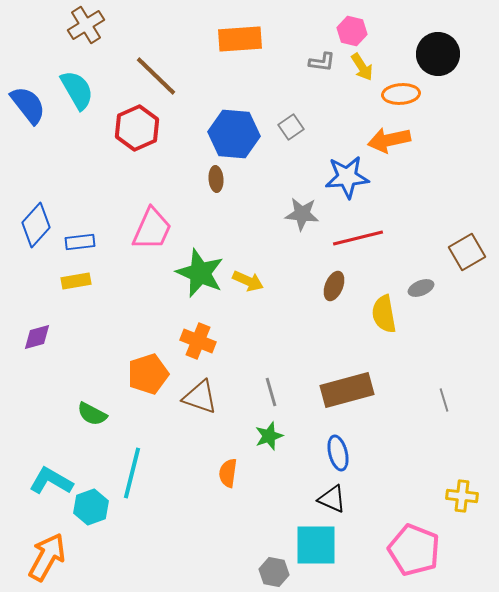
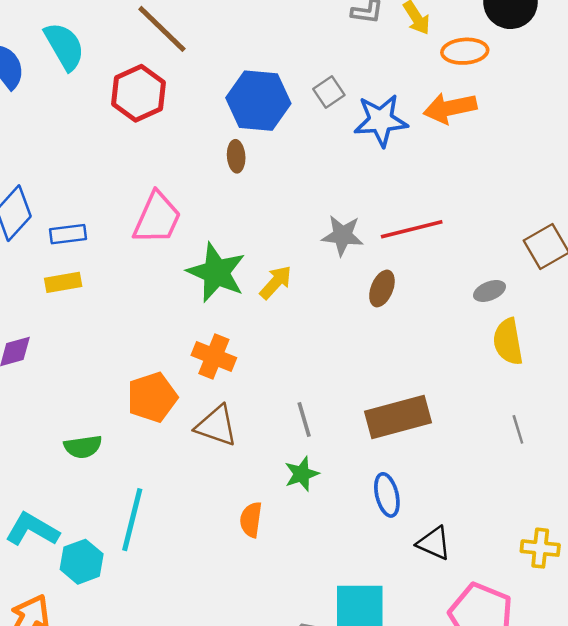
blue star: (347, 177) -> (381, 120), moved
gray star: (302, 214) -> (342, 235), moved
yellow arrow: (248, 281) -> (276, 282), turned -72
yellow semicircle: (384, 314) -> (508, 342), moved
green semicircle: (92, 414) -> (83, 447), turned -36
black triangle: (332, 499) -> (434, 543), moved

